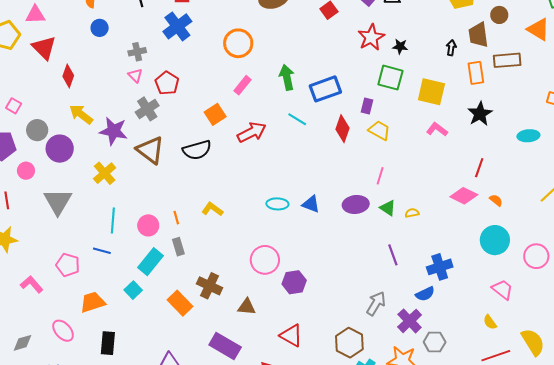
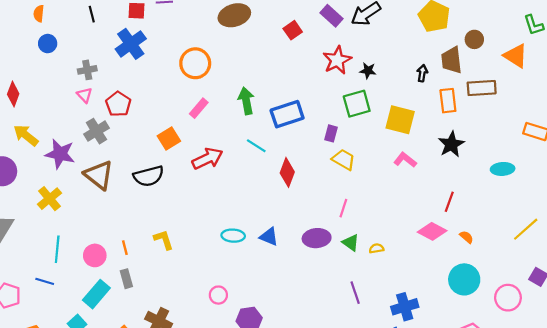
green square: (390, 78) -> (357, 104), turned -32
red diamond: (342, 129) -> (287, 172), moved
yellow L-shape: (212, 209) -> (164, 240), turned 35
pink circle: (265, 260) -> (218, 295), size x0.6

